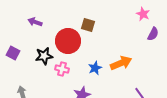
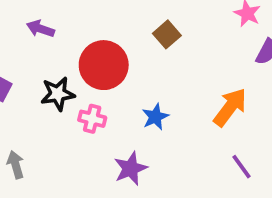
brown square: (88, 25) -> (167, 34), moved, turned 32
orange arrow: (121, 63) -> (230, 107), moved, turned -30

